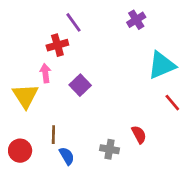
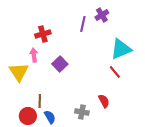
purple line: (73, 22) -> (83, 24), moved, turned 49
red line: (172, 103) -> (115, 72), moved
red circle: (20, 151) -> (28, 116), moved

